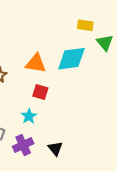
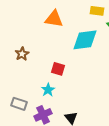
orange triangle: (36, 63) -> (54, 19), moved

